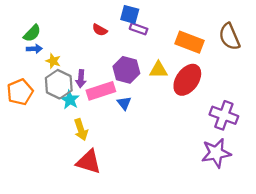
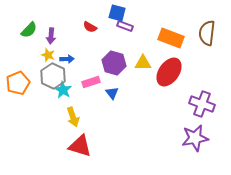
brown semicircle: (229, 37) -> (207, 33), turned 30
blue arrow: (34, 49) -> (67, 59), moved
purple arrow: (81, 79) -> (51, 36), moved
pink rectangle: (101, 91) -> (91, 82), size x0.7

